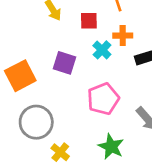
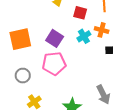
pink pentagon: (103, 99) -> (54, 64), moved
gray circle: (36, 122) -> (23, 76), size x0.6

